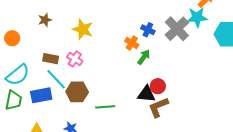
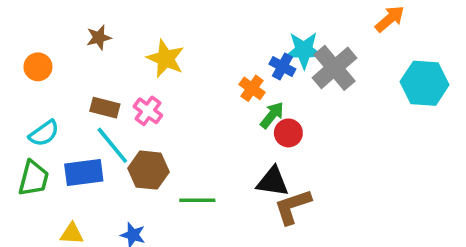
cyan star: (197, 17) -> (304, 50), moved
cyan semicircle: (18, 75) -> (44, 133), size x0.7
red circle: (158, 86) -> (288, 133), moved

